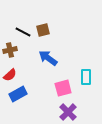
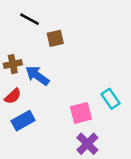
black line: (23, 32) -> (30, 19), moved
blue arrow: (48, 58) -> (37, 76), moved
cyan rectangle: (86, 77) -> (110, 99), turned -35

